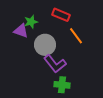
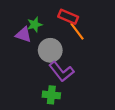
orange line: (76, 36) -> (77, 31), moved
green cross: (62, 85) -> (51, 95), moved

